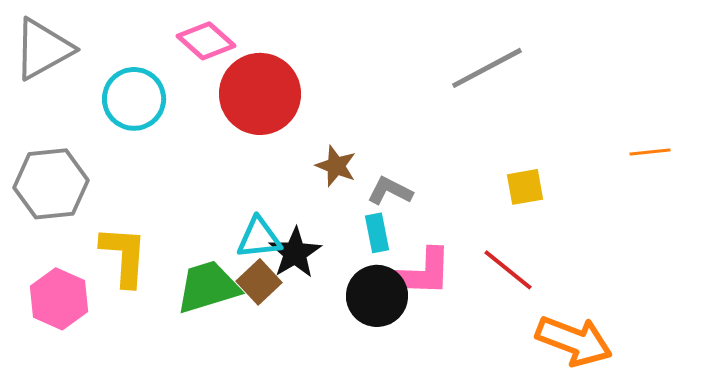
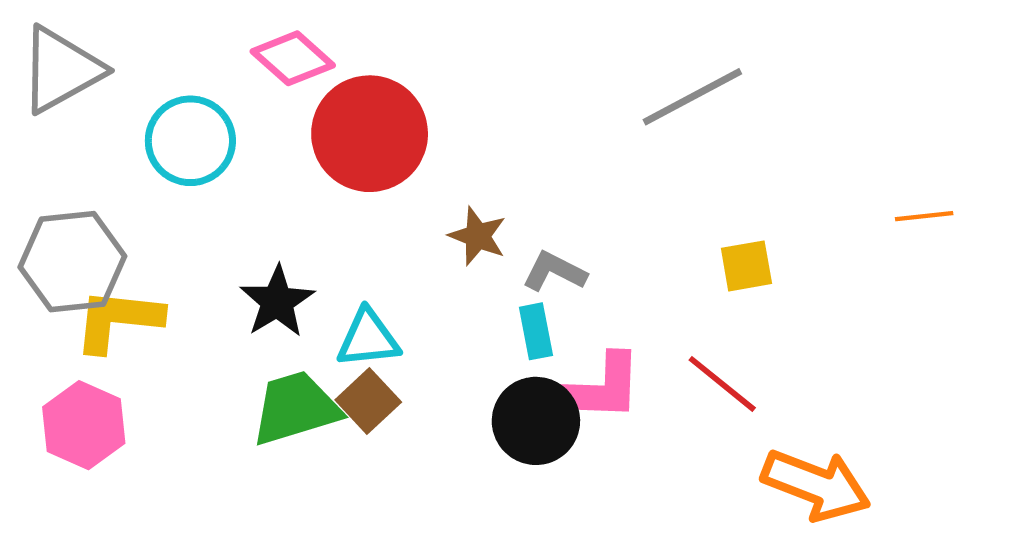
black star: (295, 253) -> (277, 301), moved
yellow L-shape: (124, 256) -> (118, 320), moved, turned -88

